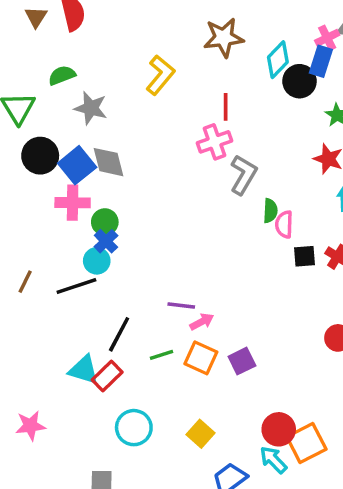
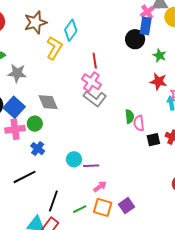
brown star: (224, 38) -> (35, 23), moved
cyan diamond: (278, 60) -> (71, 30), moved
pink cross: (215, 142) -> (91, 82), turned -30
gray diamond: (108, 162) -> (48, 102), moved
gray L-shape: (243, 175) -> (95, 99), moved, turned 105
green circle: (105, 222) -> (35, 124), moved
cyan circle: (97, 261) -> (74, 159), moved
purple line: (181, 305) -> (91, 166), moved

